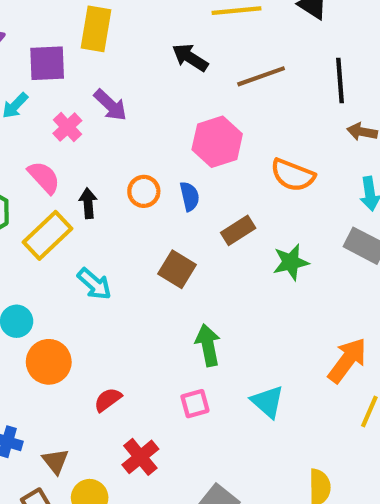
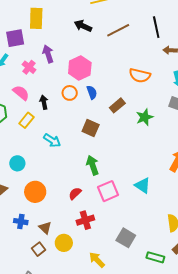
purple arrow: (110, 105) -> (48, 54), turned -144
pink hexagon: (217, 142) -> (80, 68), moved
yellow rectangle: (47, 235) -> (27, 120), size x0.7
green arrow: (208, 345) -> (93, 165), moved
orange circle: (49, 362) -> (35, 192), moved
red semicircle: (108, 400) -> (75, 193), moved
pink square: (195, 404) -> (108, 191), size x1.5
red cross: (140, 457) -> (85, 220), turned 30

